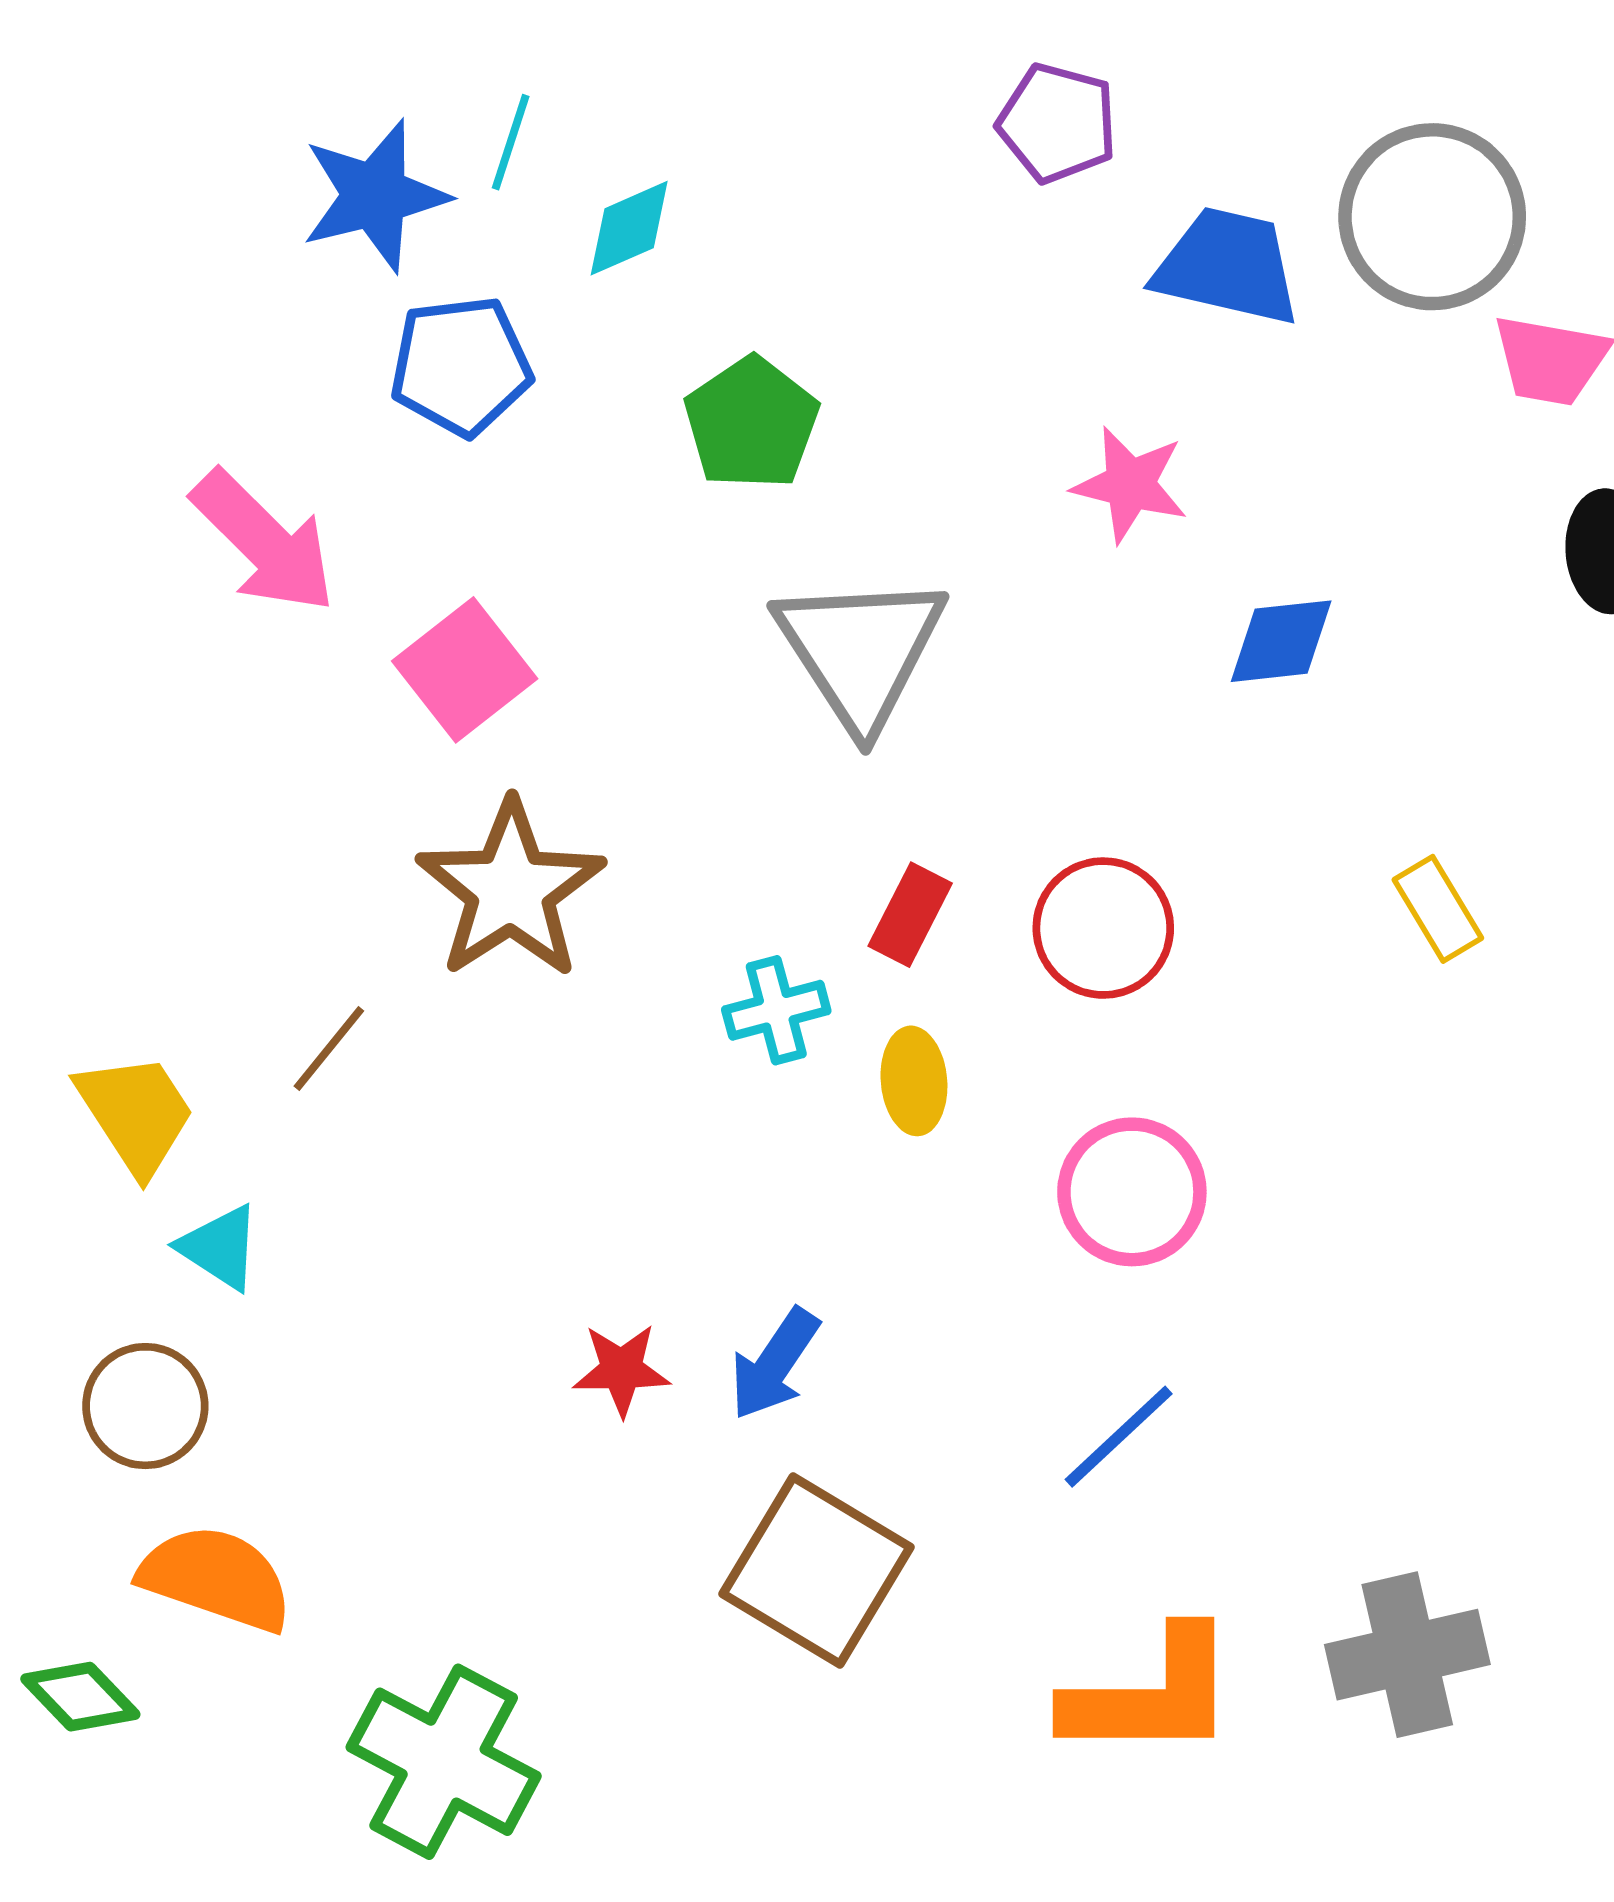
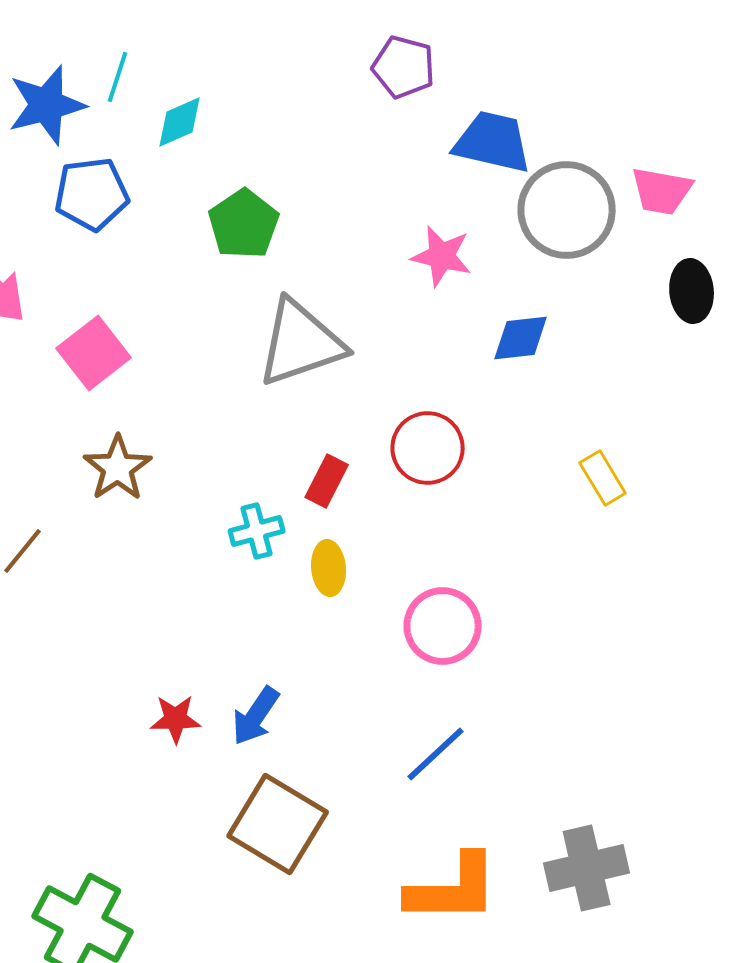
gray circle: (1432, 217) -> (567, 210), moved
gray triangle: (860, 651) -> (301, 343), turned 44
brown star: (511, 890) -> (118, 468), size x0.7
red circle: (1103, 928) -> (428, 448), moved

